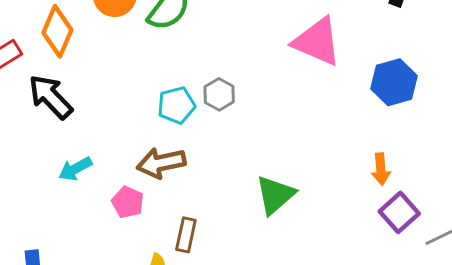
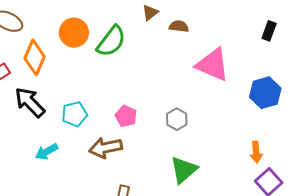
gray hexagon: (219, 94) -> (177, 119), moved
cyan pentagon: (176, 105) -> (74, 114), moved
pink pentagon: (128, 202) -> (126, 116), moved

